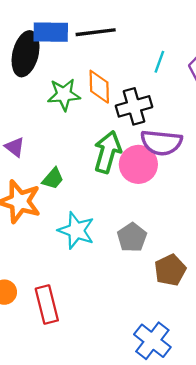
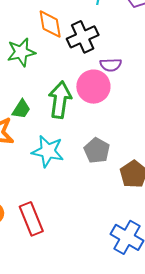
green star: (64, 95) -> (21, 52), moved
purple semicircle: (161, 143) -> (111, 65), size x0.6
green arrow: (107, 152) -> (60, 100), moved

